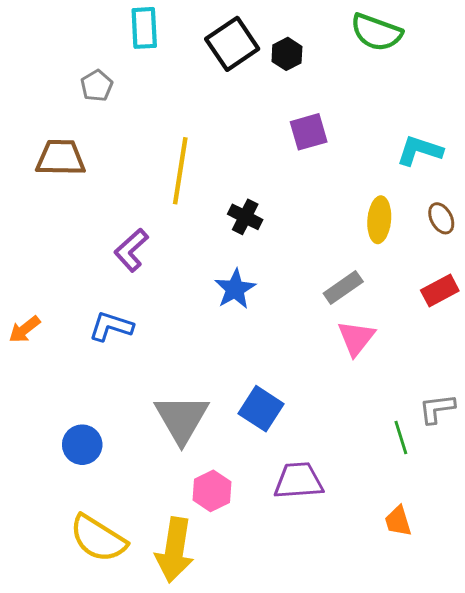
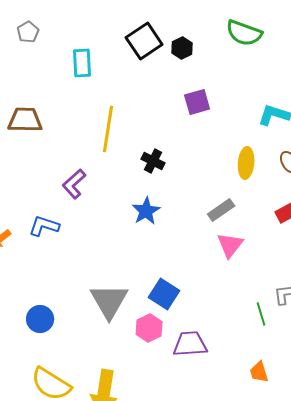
cyan rectangle: (144, 28) -> (82, 63), moved
gray pentagon: (97, 86) -> (28, 32), moved
blue L-shape: (111, 326) -> (44, 226), moved
pink hexagon: (212, 491) -> (149, 328), moved

